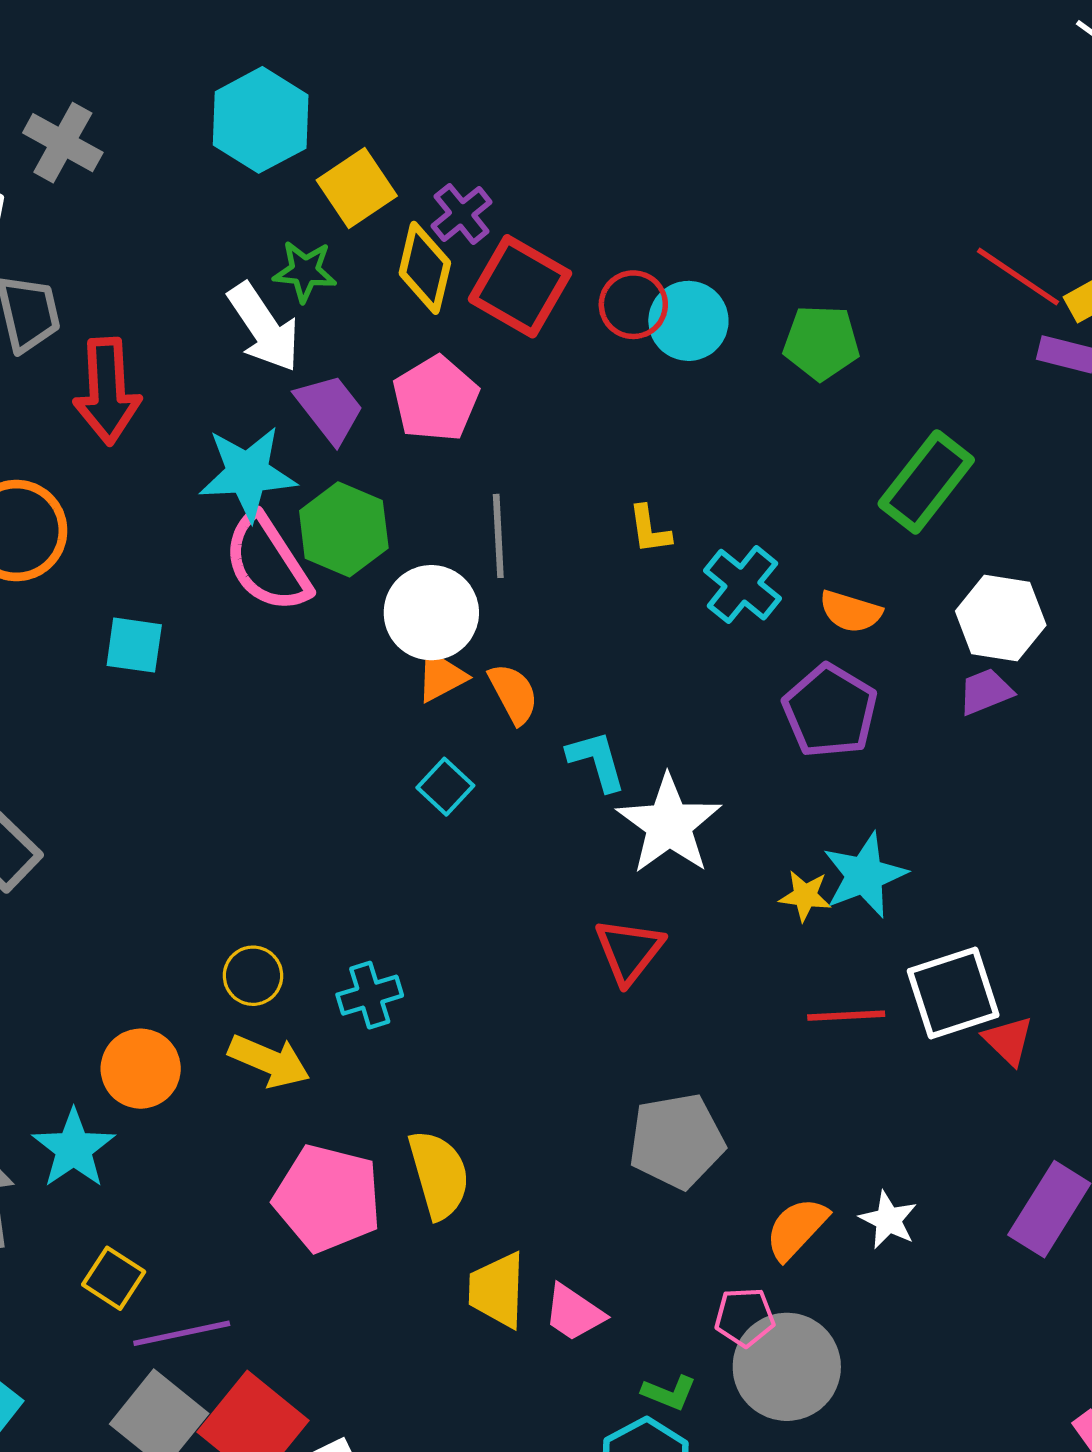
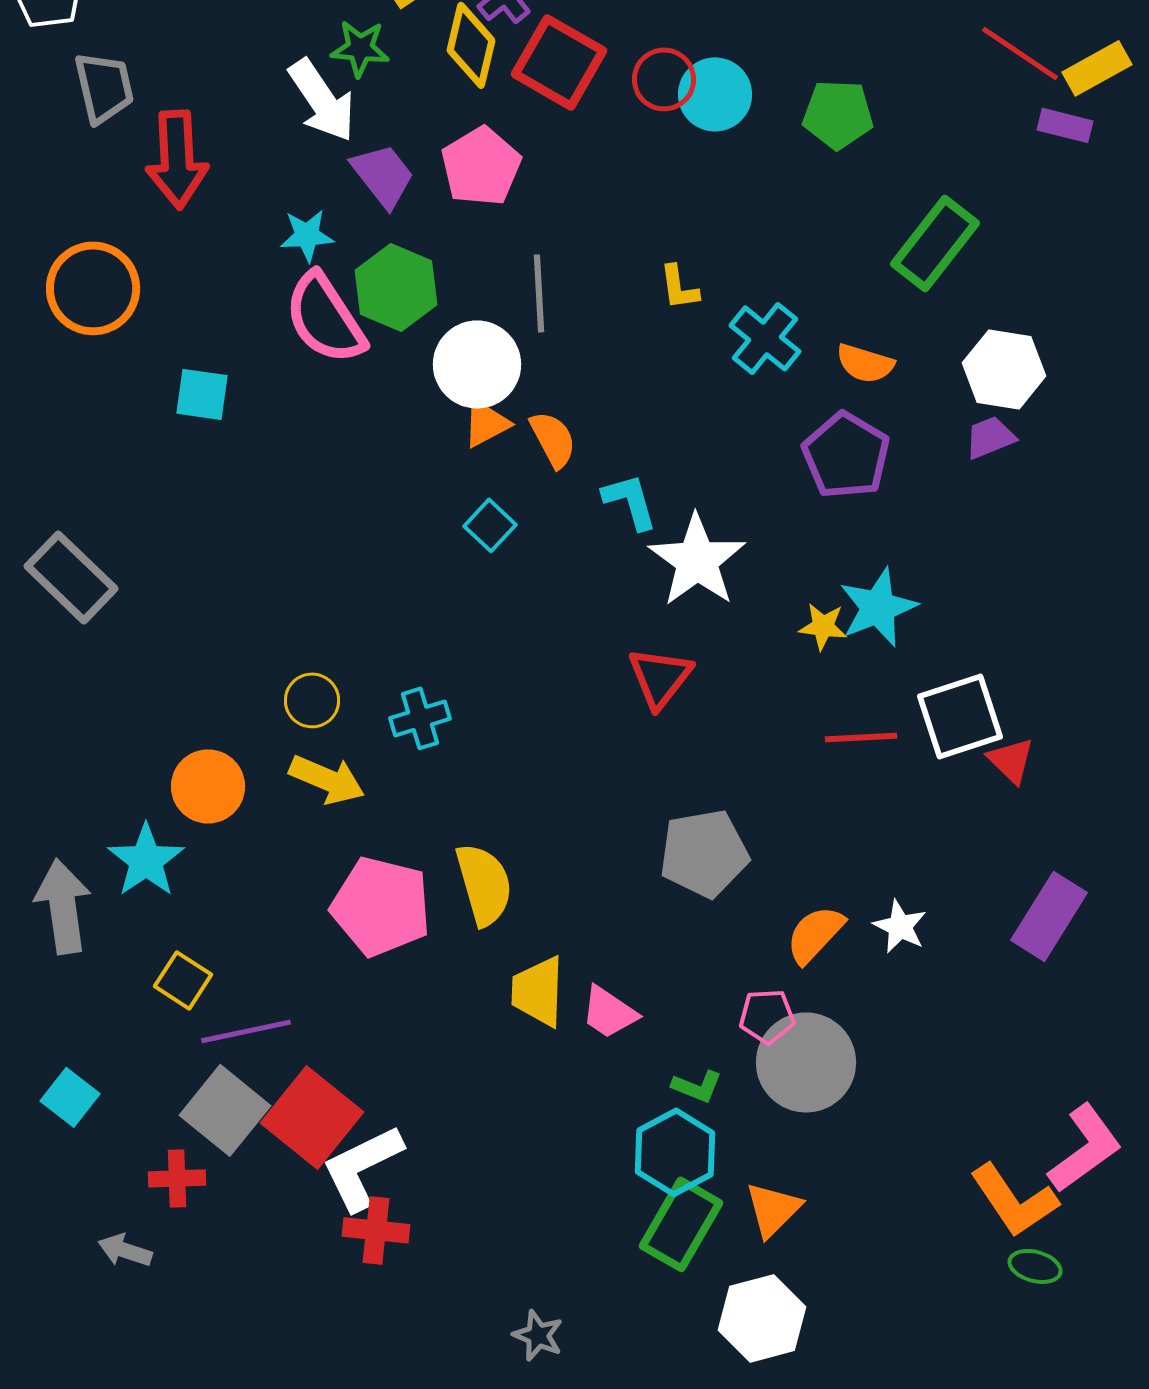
cyan star: (248, 473) -> (307, 235), size x0.6

